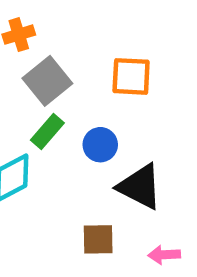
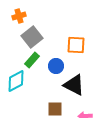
orange square: (131, 76) -> (76, 45), moved

